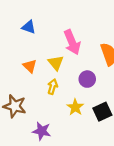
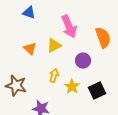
yellow triangle: (56, 63) -> (54, 46), turned 42
yellow arrow: (53, 87) -> (54, 76), moved

